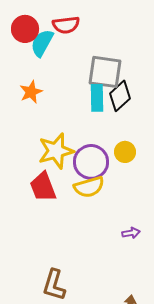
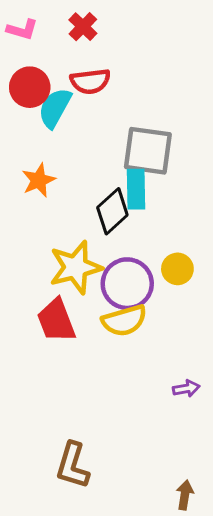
black diamond: (120, 96) -> (112, 211), moved

